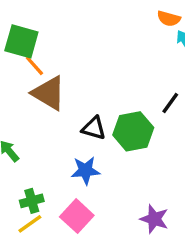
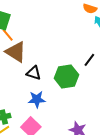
black triangle: (94, 128) -> (34, 73), moved

